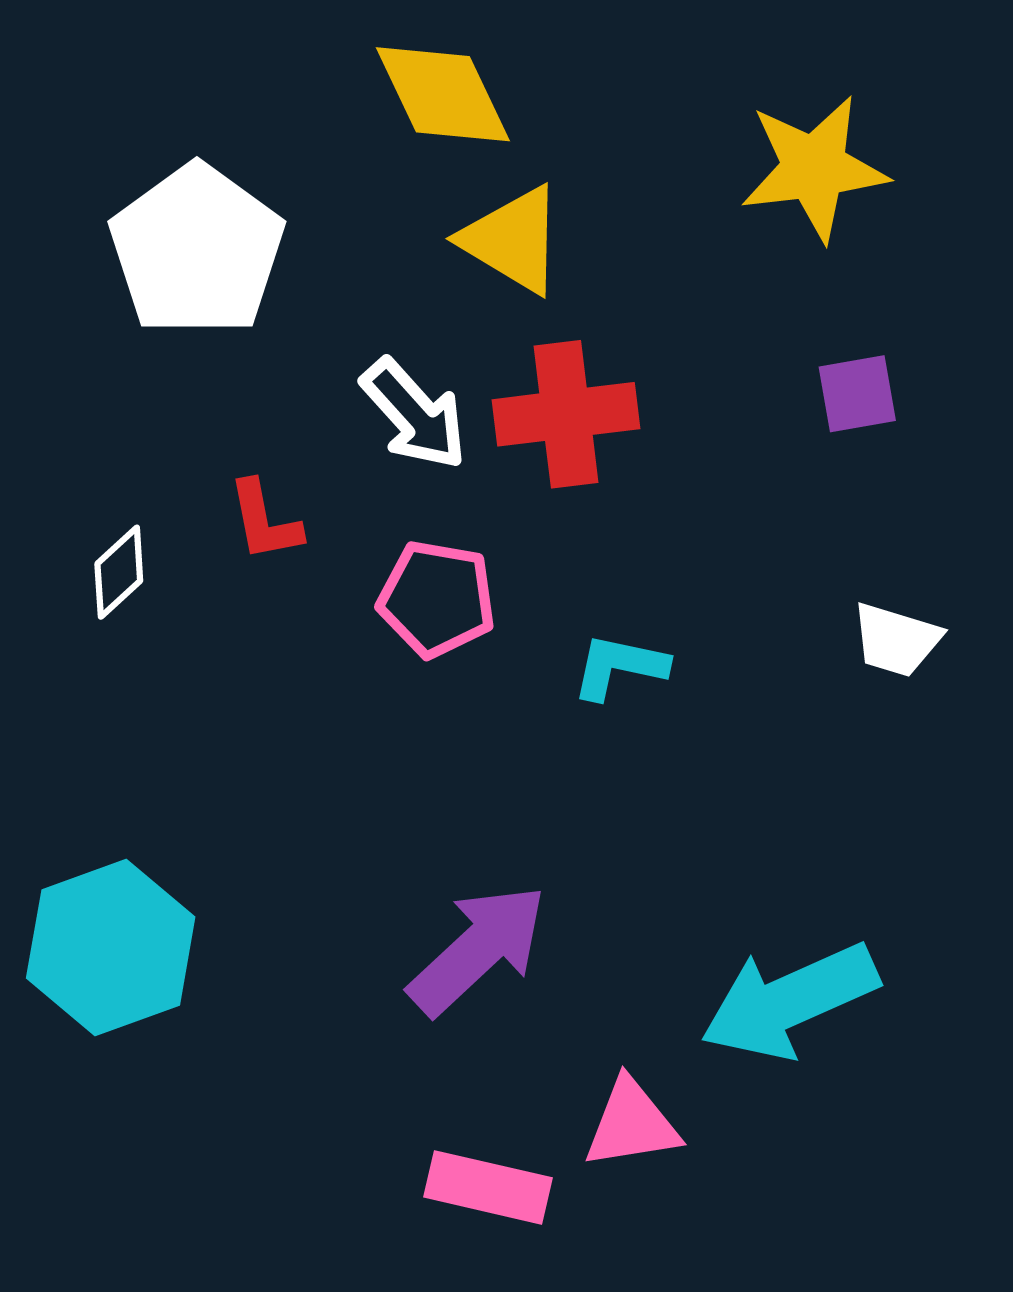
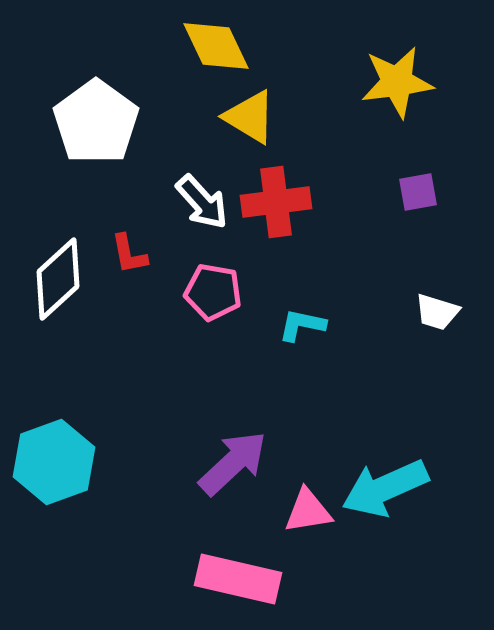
white diamond: (119, 572) -> (58, 279), size x1.8
pink triangle: (632, 1124) -> (308, 511), moved
pink rectangle: (488, 1187) -> (238, 579), size x1.4

